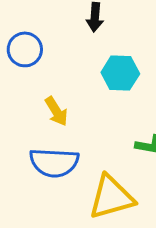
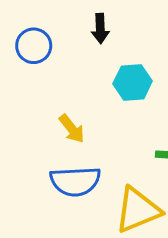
blue circle: (25, 49) -> (34, 46), moved

